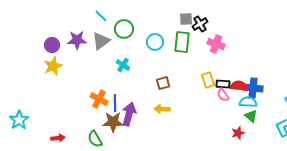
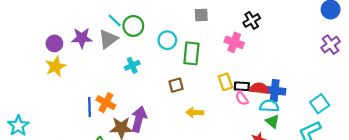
cyan line: (101, 16) -> (115, 20), moved
black cross: (200, 24) -> (252, 20), moved
green rectangle: (182, 42) -> (191, 53), moved
cyan cross: (123, 65) -> (132, 65), turned 32
blue line: (115, 103) -> (89, 107), moved
yellow arrow: (162, 109) -> (195, 113), moved

